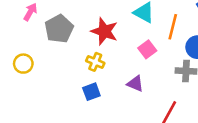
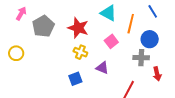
yellow cross: (95, 62) -> (80, 52), moved
blue square: (91, 92) -> (75, 79), moved

